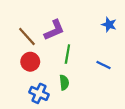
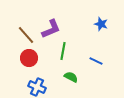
green semicircle: (64, 82) -> (71, 77), moved, turned -56

